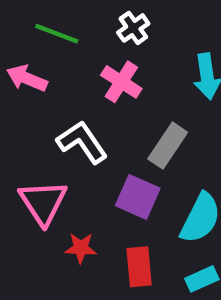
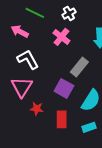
white L-shape: (82, 142) -> (28, 59), moved

